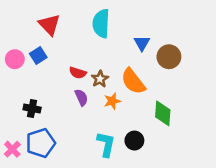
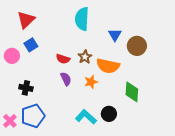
red triangle: (49, 25) -> (26, 20), moved, turned 30
pink circle: (15, 59) -> (12, 56), moved
brown star: (100, 79) -> (85, 57), moved
orange semicircle: (133, 81) -> (108, 66), turned -40
cyan L-shape: (106, 144) -> (86, 117), turned -60

